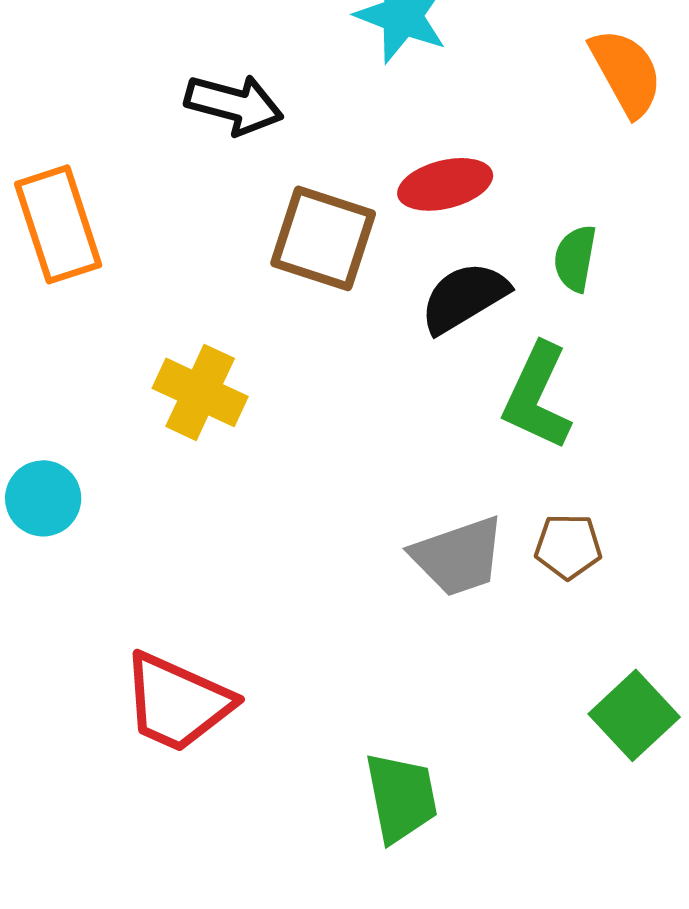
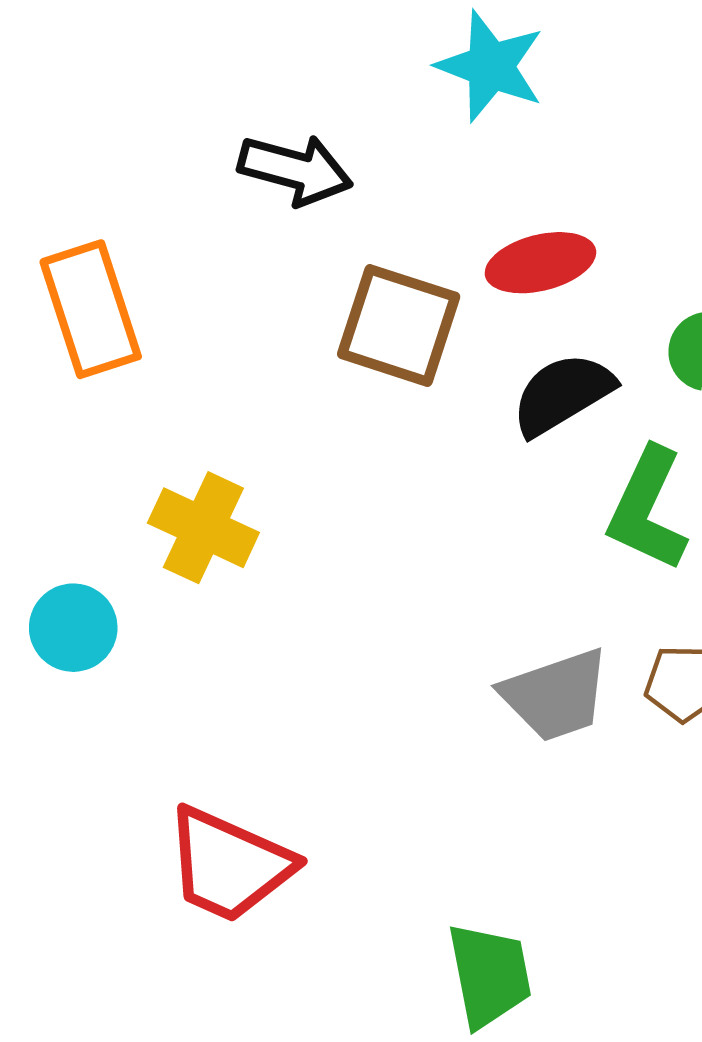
yellow cross: (200, 392) -> (203, 528), moved

